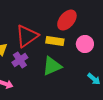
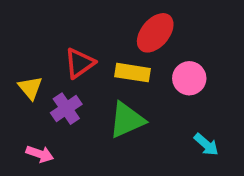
red triangle: (27, 36) -> (79, 63), size x0.7

